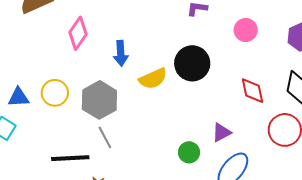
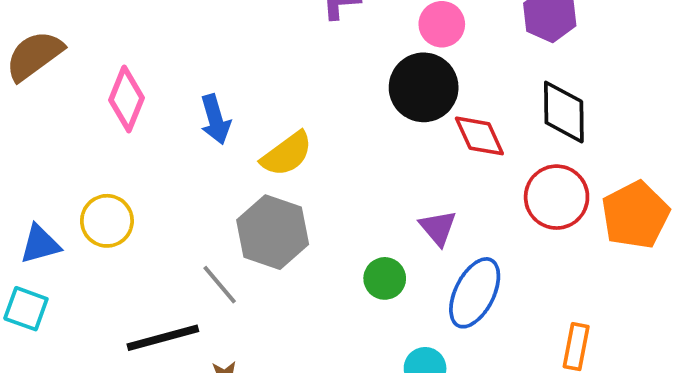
black circle: (192, 63) -> (424, 87), moved
gray hexagon: (99, 100) -> (273, 232), moved
purple triangle: (221, 133) -> (438, 228), turned -30

